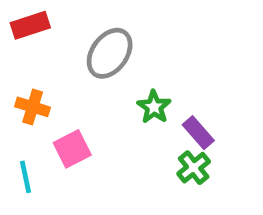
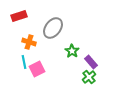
orange cross: (33, 107) -> (29, 42), moved
cyan line: (26, 177) -> (24, 62), moved

